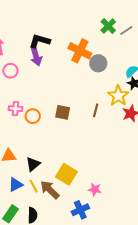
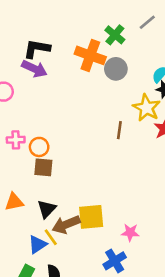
green cross: (108, 26) -> (115, 35), moved
purple arrow: (36, 56) -> (34, 69), turned -42
brown square: (63, 112) -> (43, 167), moved
yellow square: (66, 174) -> (91, 217), turned -30
blue triangle: (16, 185) -> (37, 244), moved
brown arrow: (50, 190) -> (66, 225), moved, turned -60

